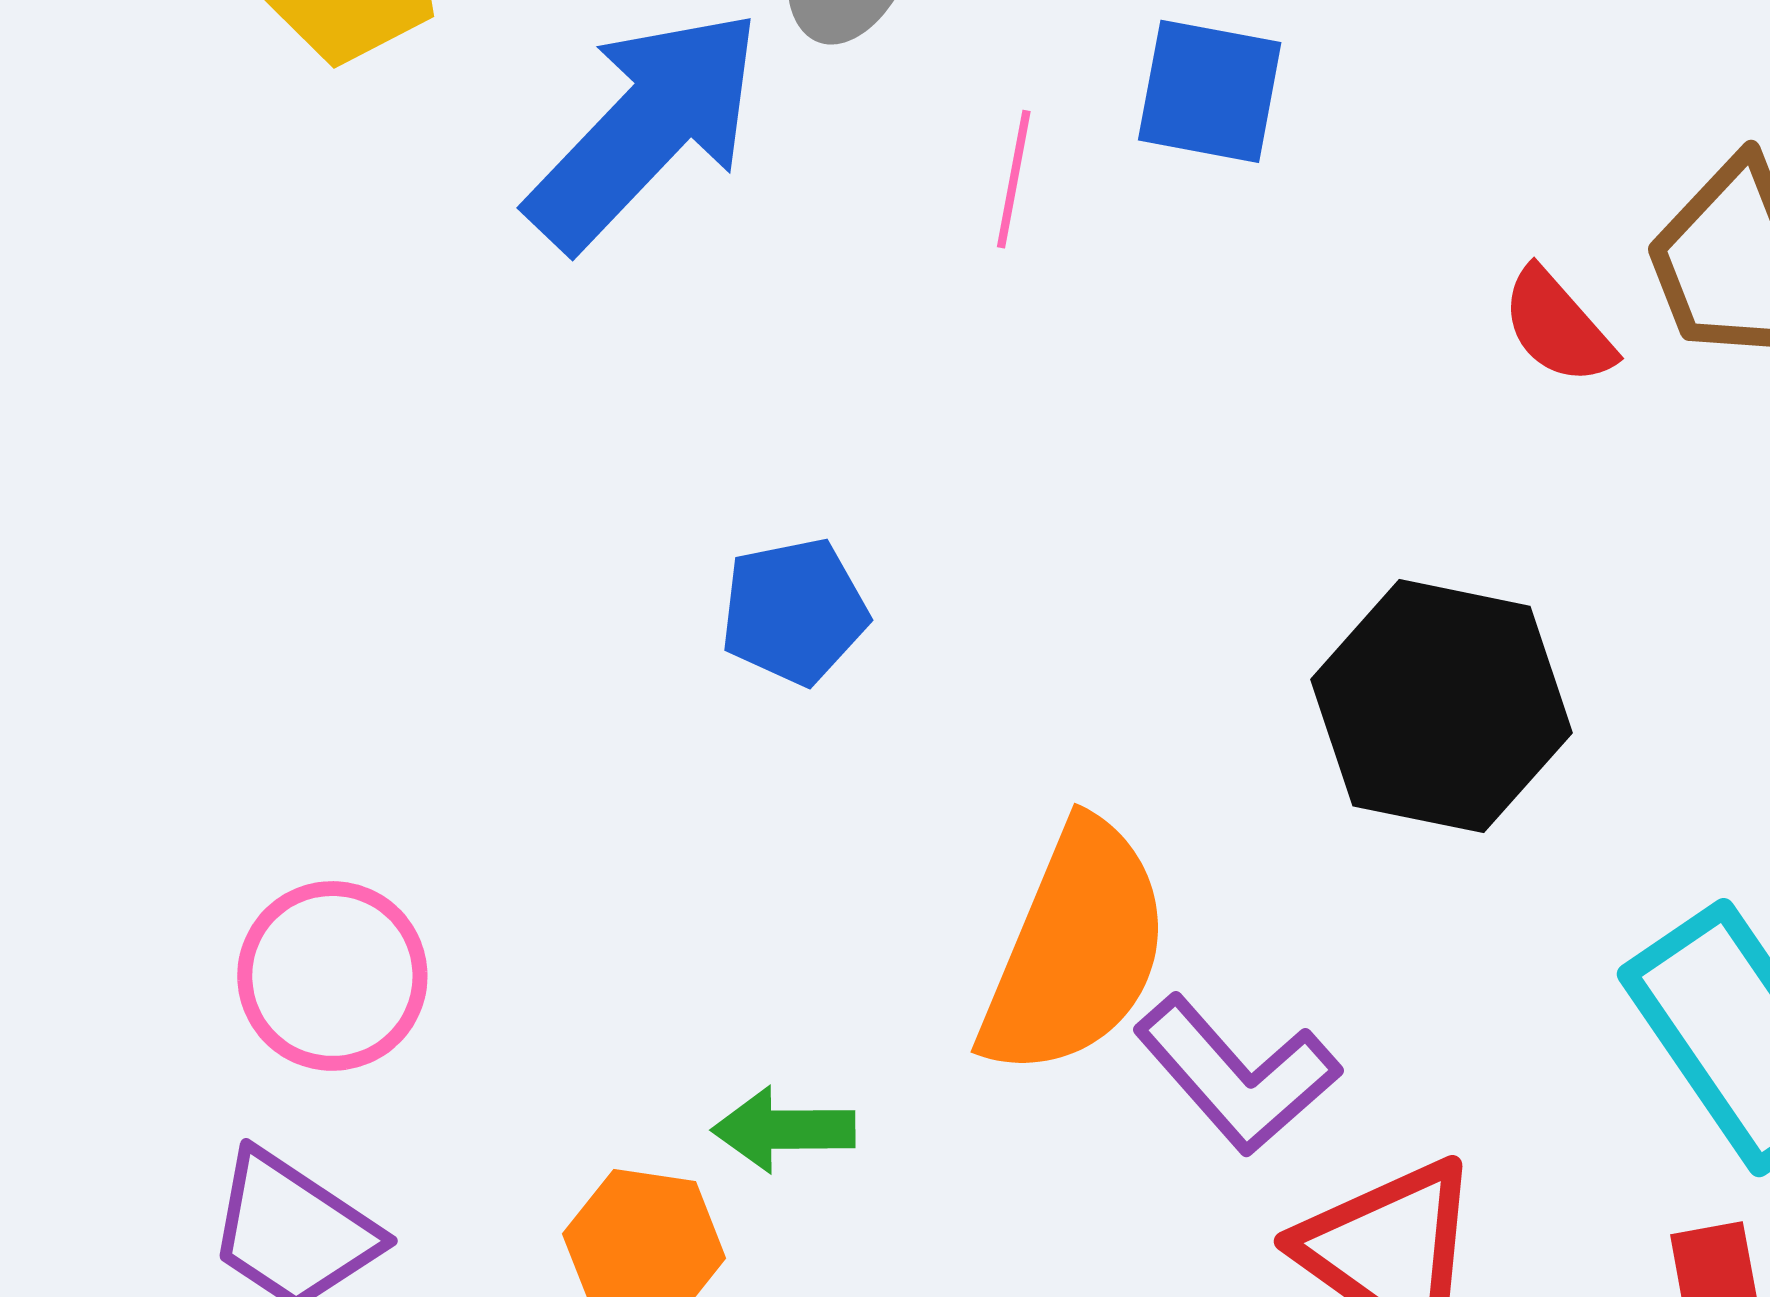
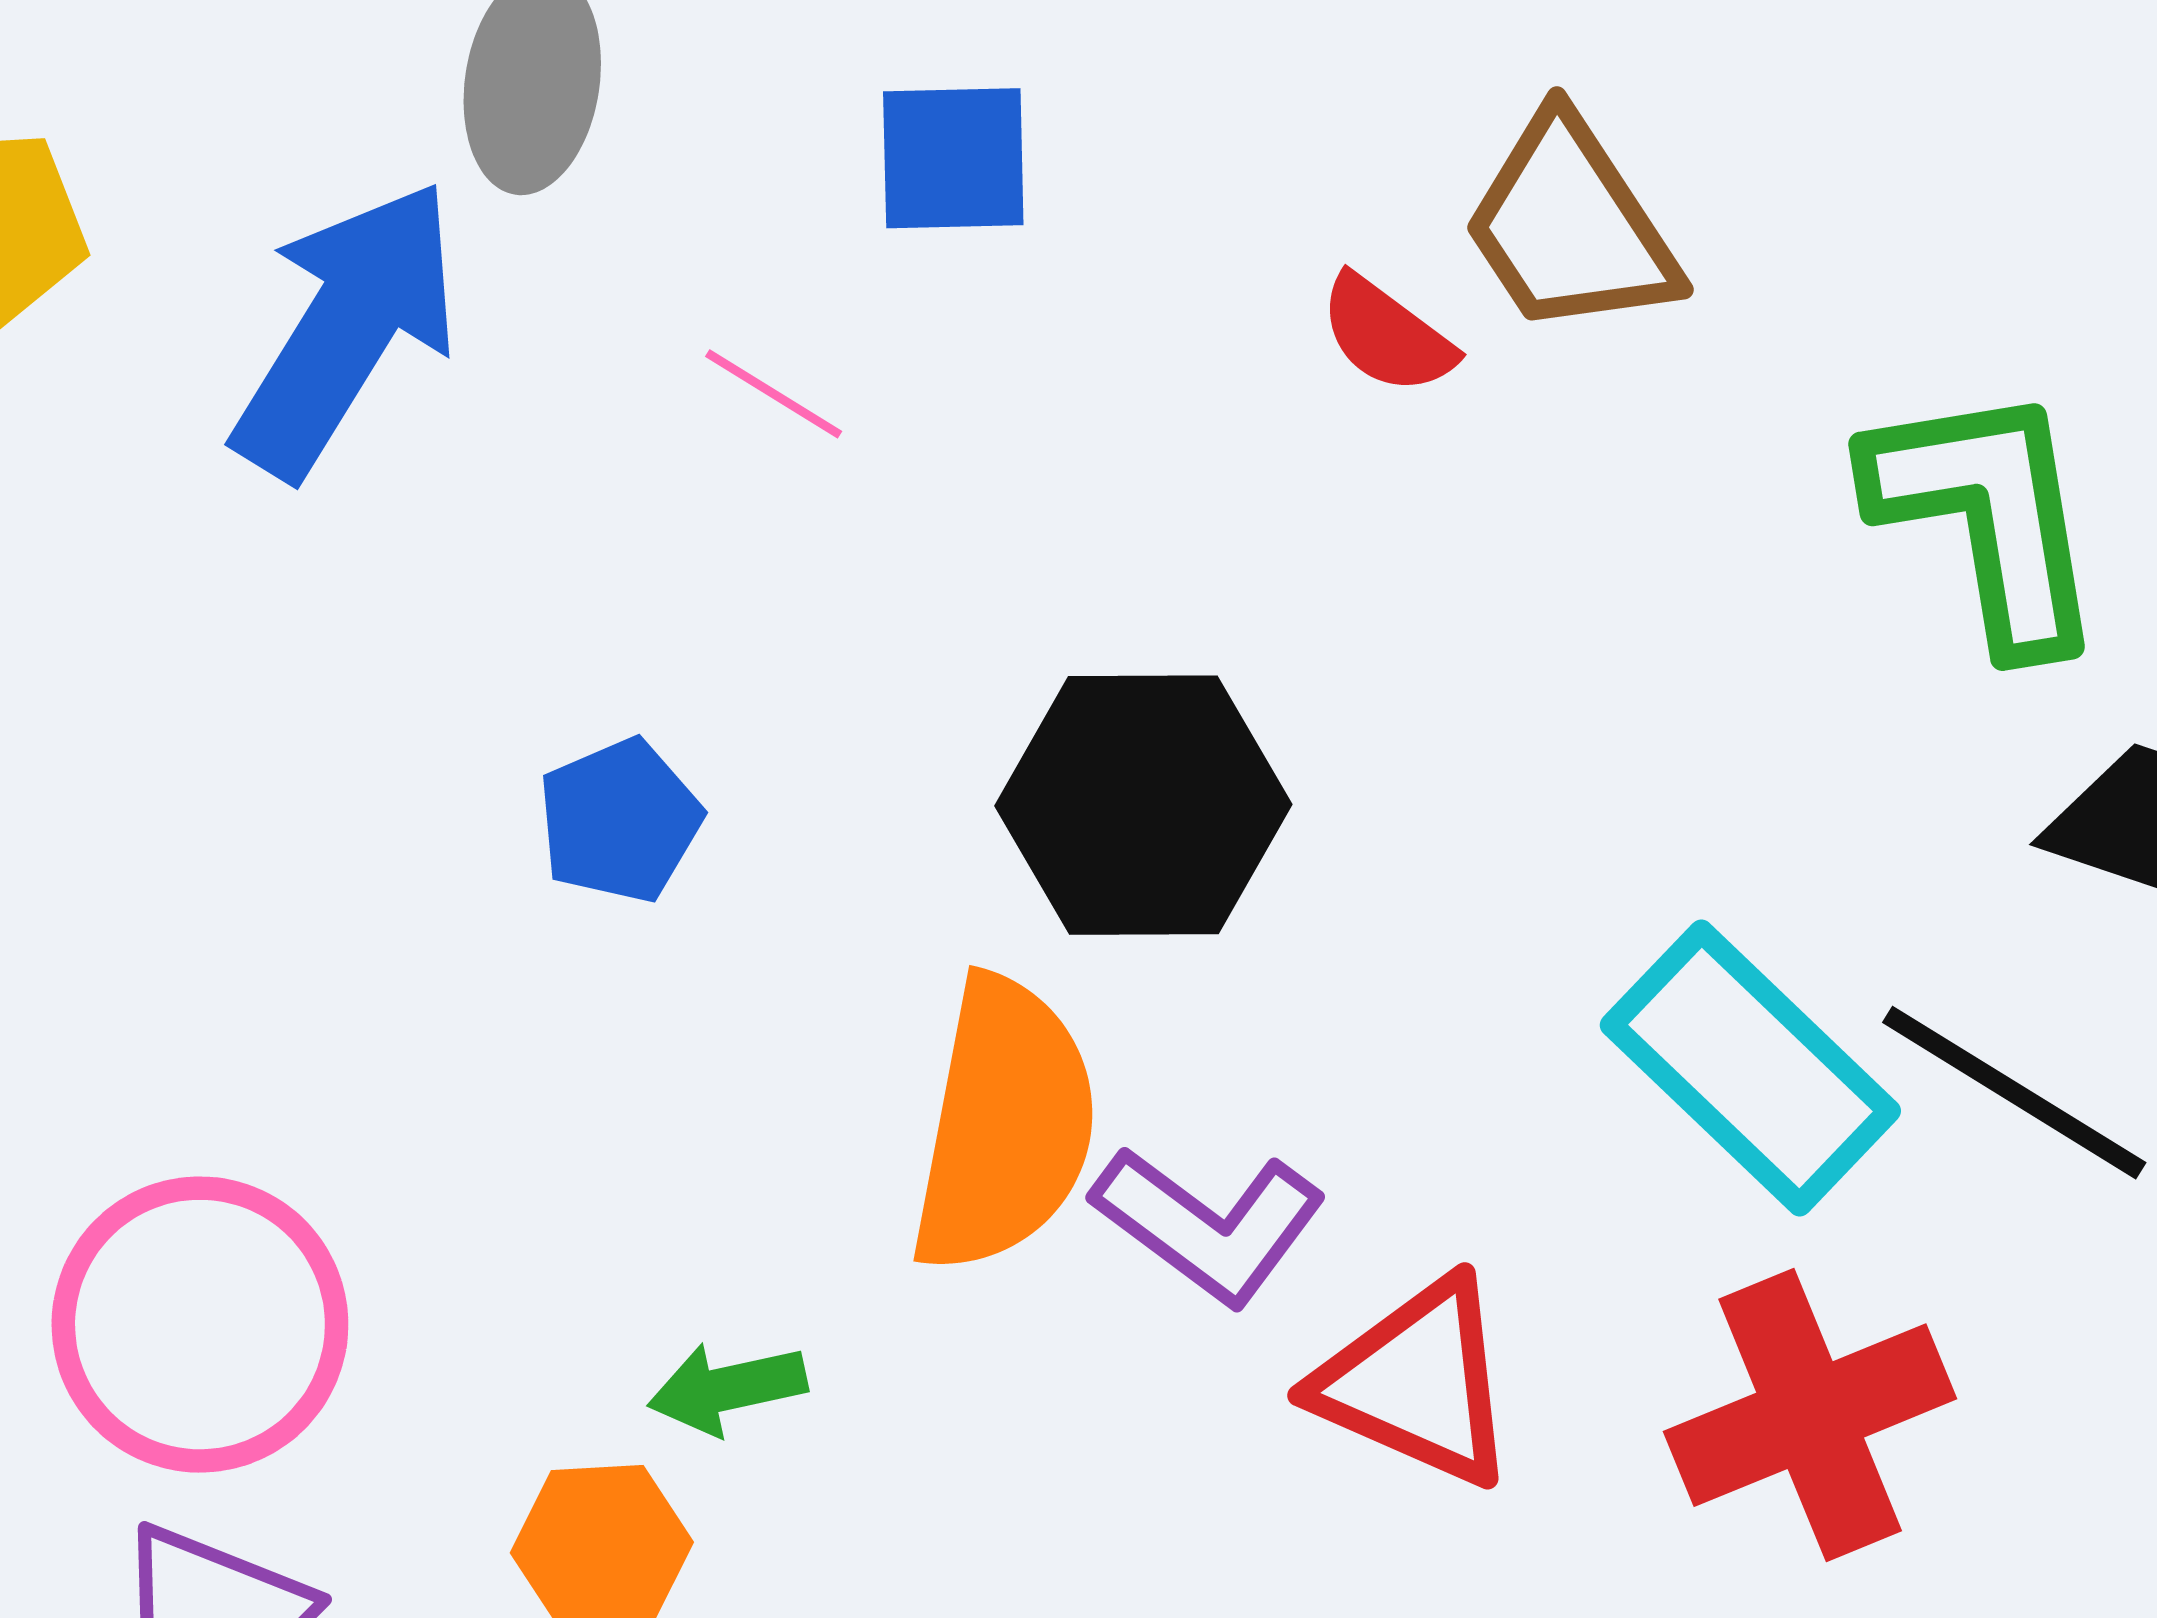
pink line: (1014, 179) -> (774, 394), moved, turned -57
black hexagon: (1442, 706) -> (1143, 805), moved
pink circle: (332, 976) -> (200, 1325), size x1.4

